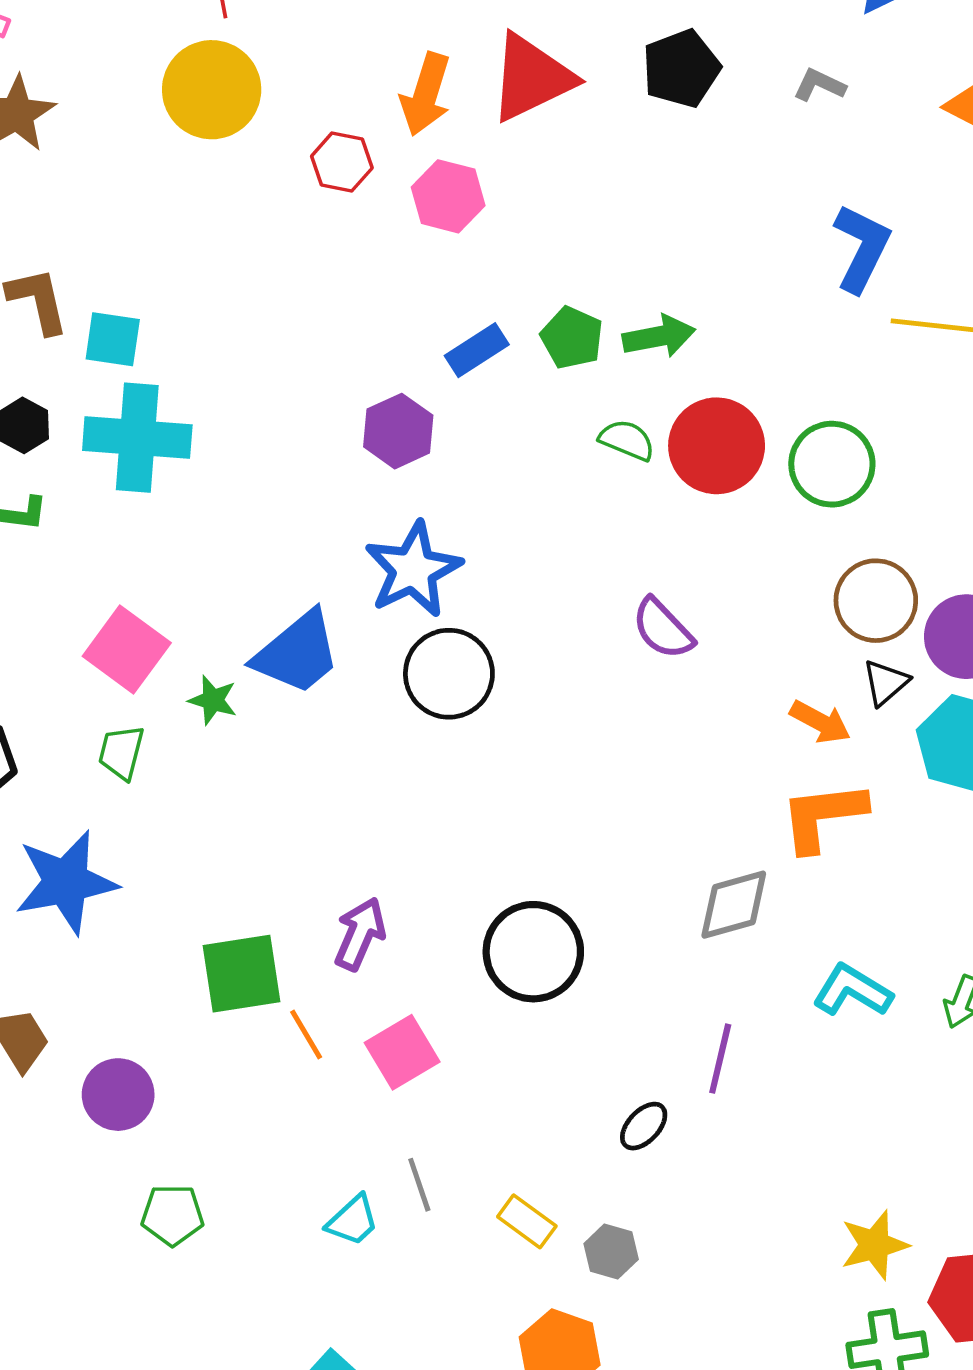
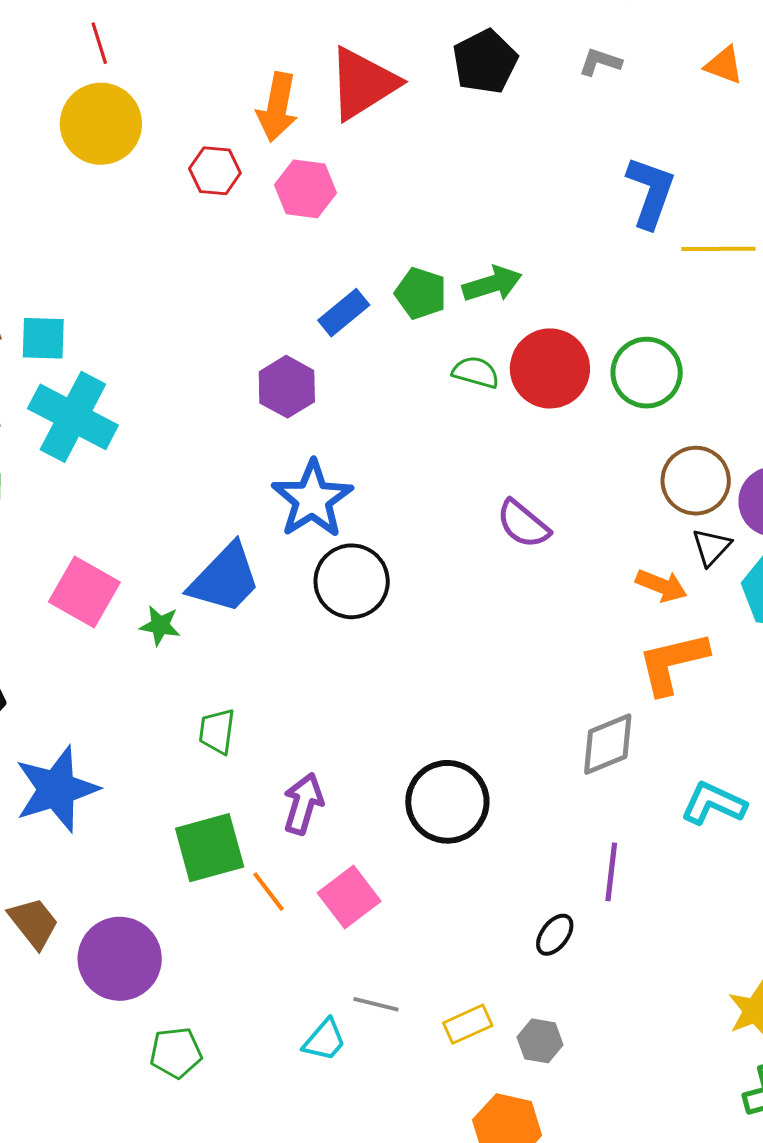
cyan cross: (137, 438) -> (73, 417), turned 30
green trapezoid: (121, 752) -> (217, 731), moved
purple circle: (118, 1095) -> (120, 959), size x1.4
gray line: (419, 1185) -> (376, 1004), turned -51
yellow rectangle: (527, 1221) -> (468, 1024), turned -54

